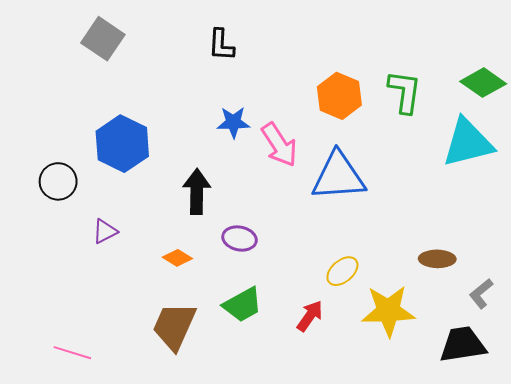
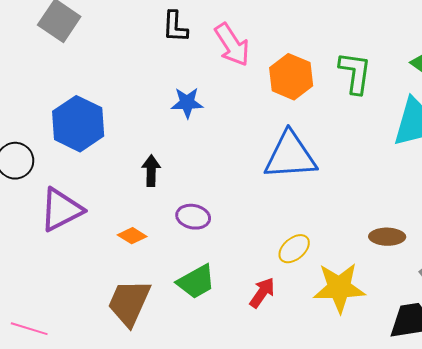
pink arrow: (279, 145) -> (232, 45), moved
black arrow: (197, 192) -> (151, 171), size x0.7
purple triangle: (105, 231) -> (61, 210), size x1.8

